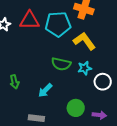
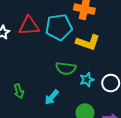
yellow L-shape: (84, 41) -> (88, 42), turned 150
cyan star: (85, 68) -> (87, 80), moved

